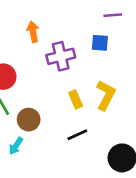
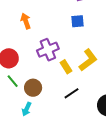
purple cross: (61, 56) -> (48, 50), moved
yellow L-shape: (106, 95) -> (88, 60), turned 35

